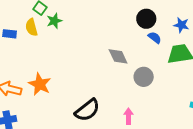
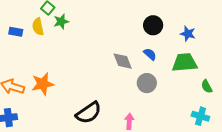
blue semicircle: (155, 38) -> (150, 54), moved
orange star: (40, 84) -> (43, 84), turned 30

